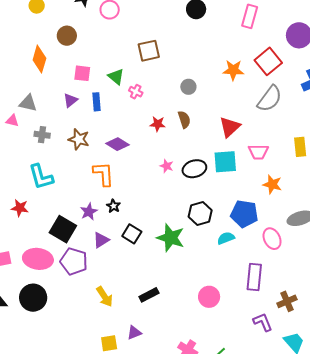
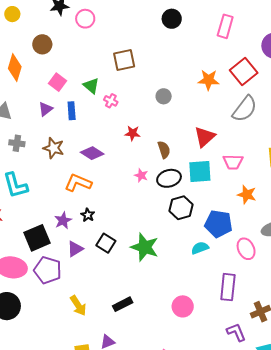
pink square: (82, 73) -> (57, 82), turned 30
brown semicircle: (184, 119) -> (164, 150), moved
orange L-shape: (104, 174) -> (78, 183), turned -64
black hexagon: (200, 213) -> (181, 208), moved
black square: (63, 229) -> (37, 238), turned 36

